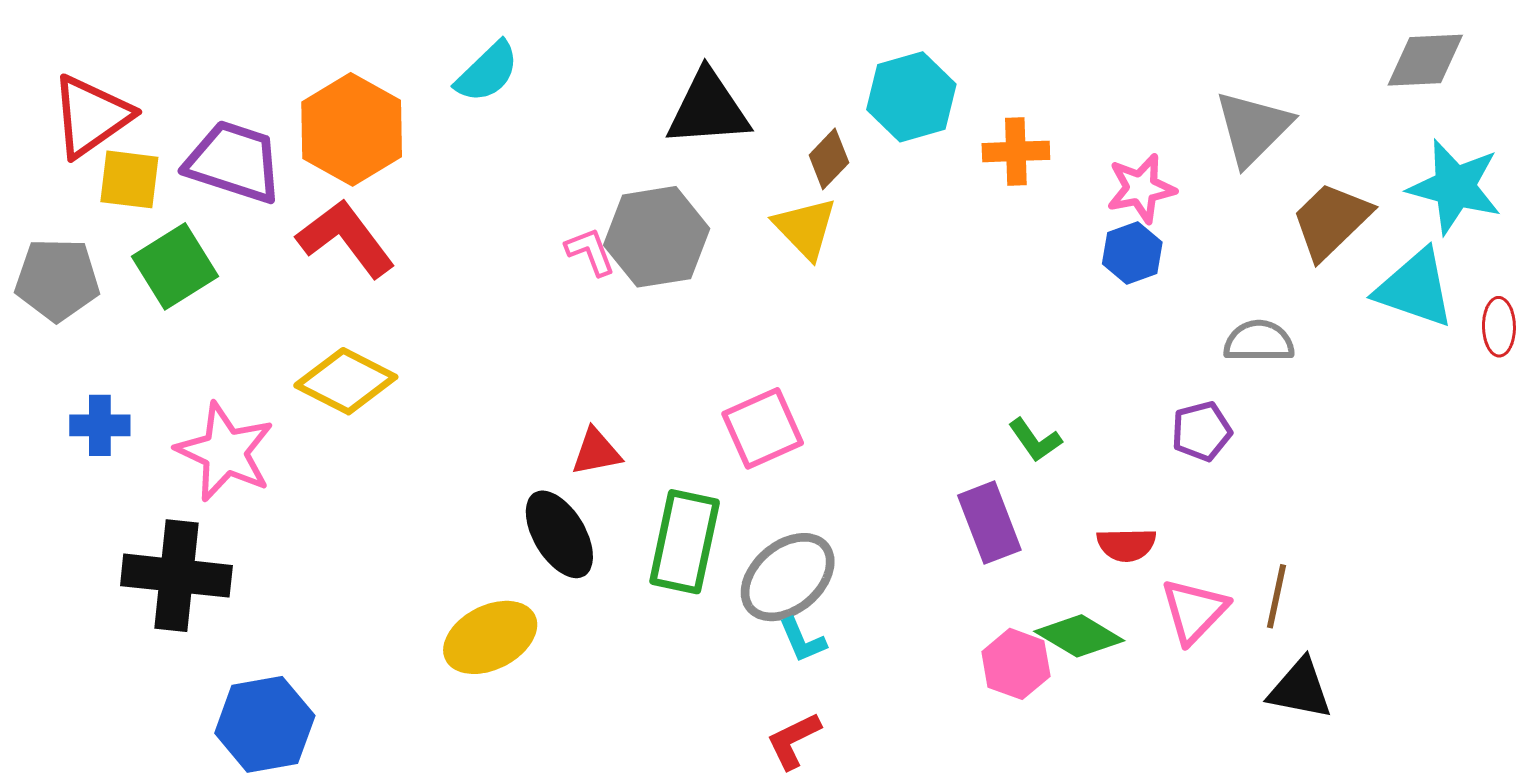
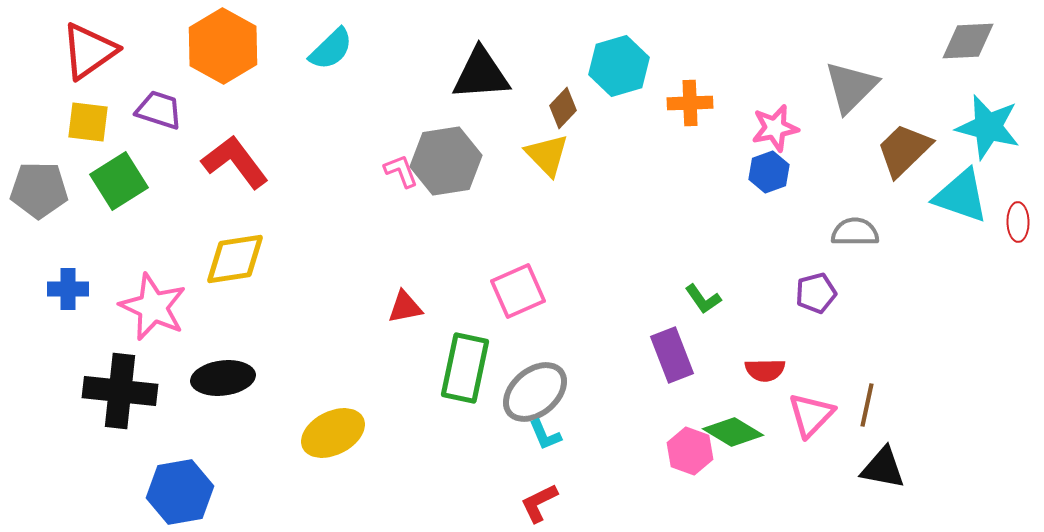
red triangle: (91, 116) -> (89, 51), moved
orange hexagon: (352, 129) -> (223, 46), moved
purple trapezoid: (234, 162) -> (159, 110), size x0.7
yellow diamond: (346, 381) -> (235, 259), turned -36
black ellipse: (559, 534) -> (223, 378), moved, turned -66

